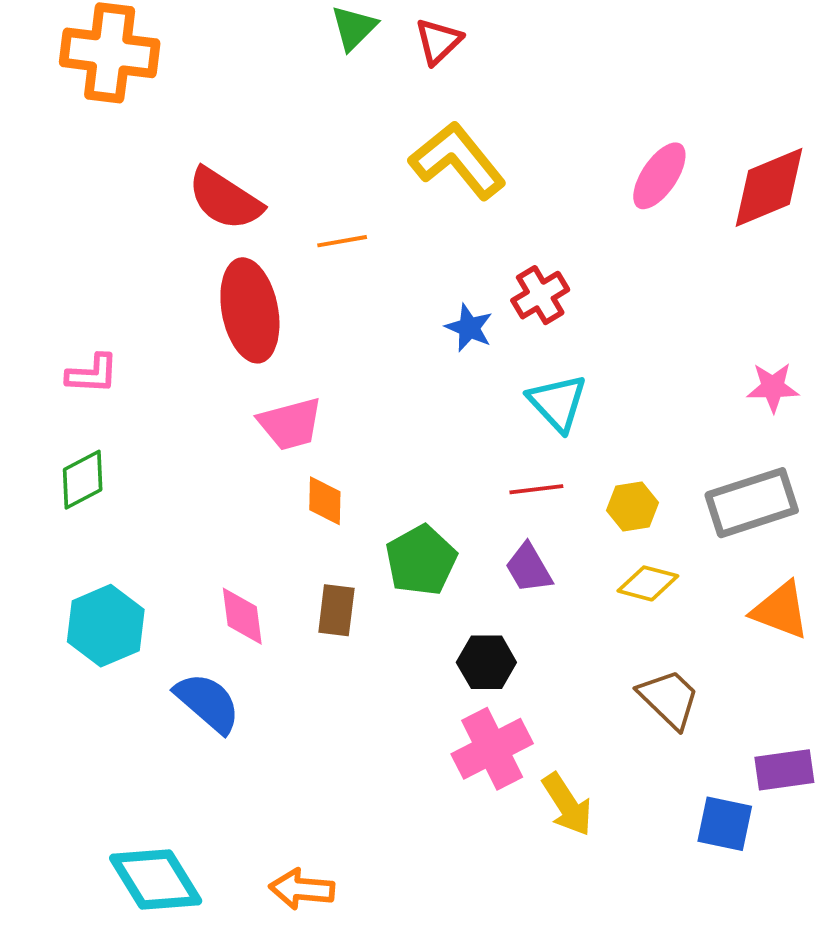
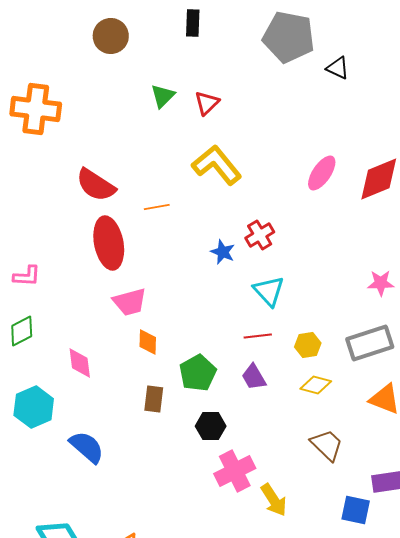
pink diamond: (242, 616) -> (80, 363), moved
black hexagon: (486, 662) -> (211, 426), moved

